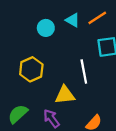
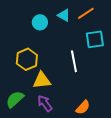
yellow triangle: (65, 95) -> (42, 80), moved

